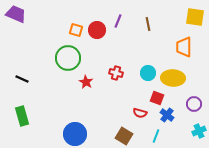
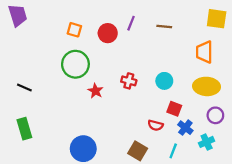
purple trapezoid: (16, 14) -> (18, 15), turned 50
brown line: (148, 24) -> (164, 26), turned -72
orange square: (76, 30) -> (74, 30), moved
yellow ellipse: (173, 78) -> (207, 86), moved
cyan cross: (199, 131) -> (207, 142), moved

